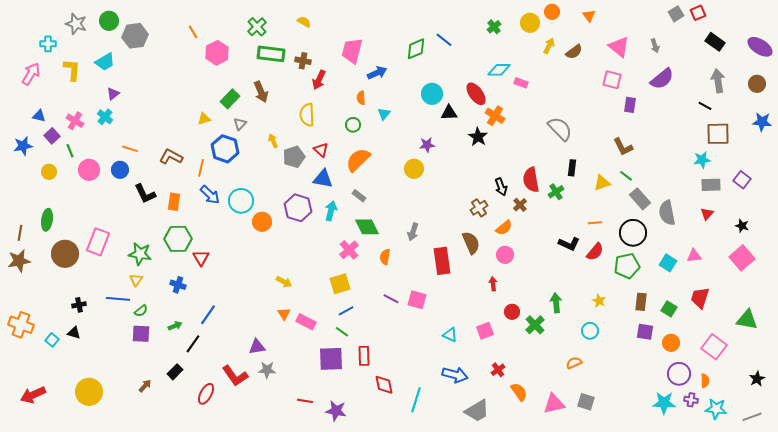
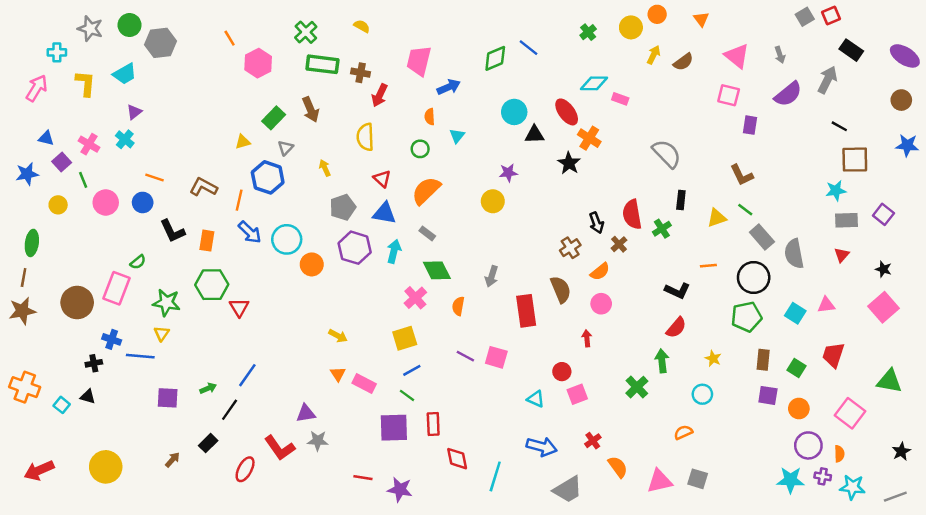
gray arrow: (718, 81) -> (827, 80), moved, turned 35
gray pentagon: (294, 157) -> (343, 207), moved
green ellipse: (47, 220) -> (32, 243), moved
red semicircle: (595, 252) -> (676, 328), moved
blue cross: (178, 285) -> (112, 339), moved
green semicircle: (141, 311) -> (138, 262), moved
red circle: (512, 312) -> (562, 372), moved

